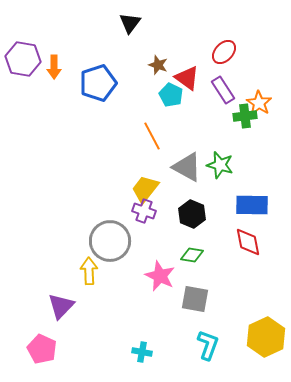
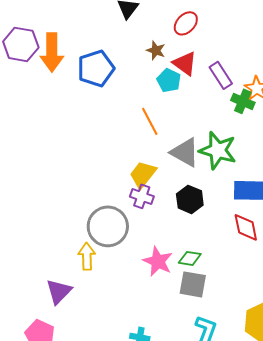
red ellipse: (224, 52) -> (186, 23), moved
orange arrow: (54, 67) -> (52, 52), size x1.6
green cross: (245, 116) -> (243, 101), turned 30
green star: (220, 165) -> (218, 150), size x1.4
green diamond: (192, 255) -> (190, 258), moved

